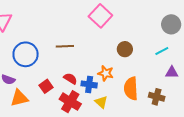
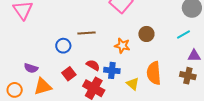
blue circle: (26, 54) -> (63, 46), moved, size x0.6
orange star: (106, 73) -> (122, 46), moved
brown cross: (157, 97) -> (188, 76), moved
yellow triangle: (101, 102) -> (133, 84), moved

